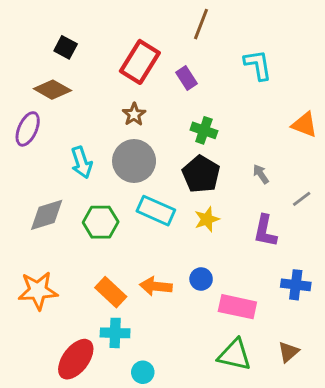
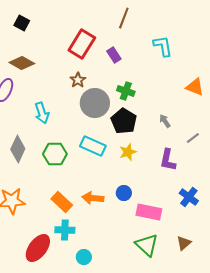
black square: (66, 47) -> (22, 23), moved
gray circle: (134, 161) -> (95, 103), moved
gray diamond: (47, 215) -> (18, 149), turned -48
blue cross: (296, 285) -> (189, 197), turned 30
green triangle: (235, 355) -> (147, 245), turned 30

